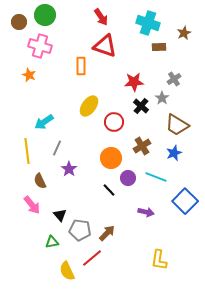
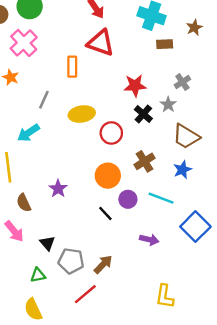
pink cross: (40, 46) -> (24, 43), turned 30
yellow ellipse: (89, 106) -> (82, 114), turned 45
gray line: (57, 148) -> (44, 100), moved
yellow semicircle: (67, 271) -> (33, 309), moved

